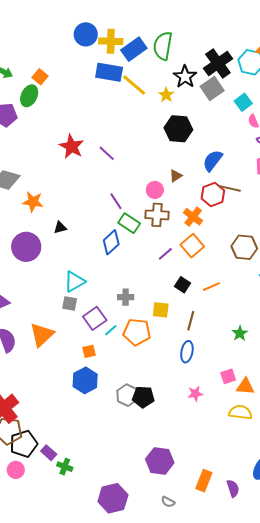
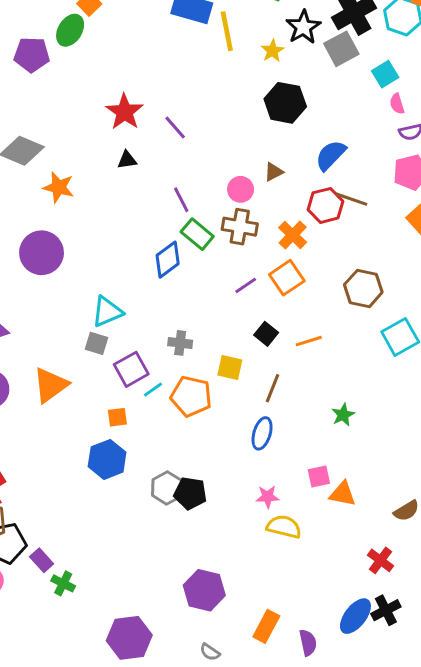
yellow line: (134, 85) -> (227, 31), turned 32
black triangle: (60, 228) -> (127, 160), moved
yellow semicircle: (240, 412) -> (284, 527), moved

